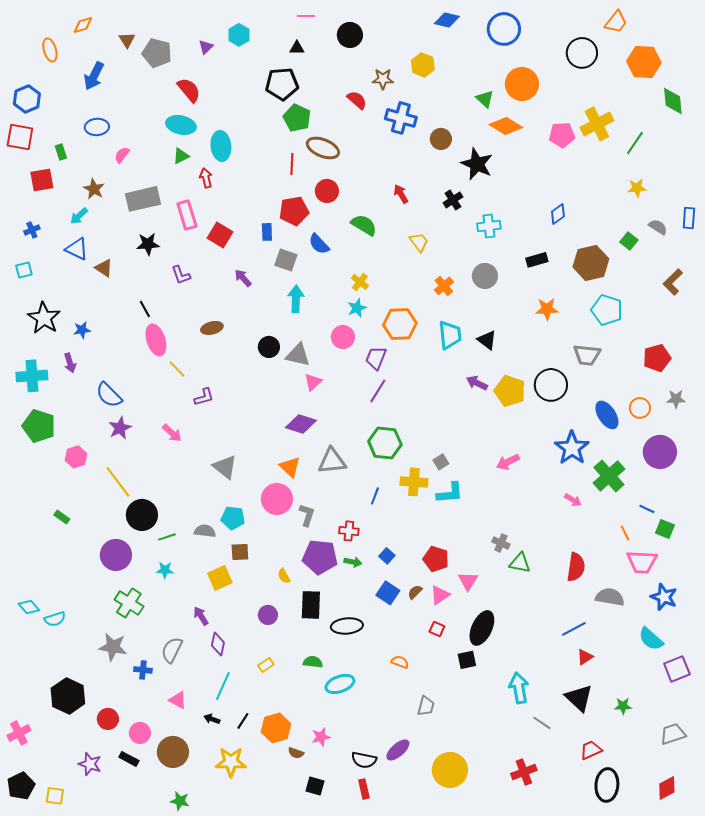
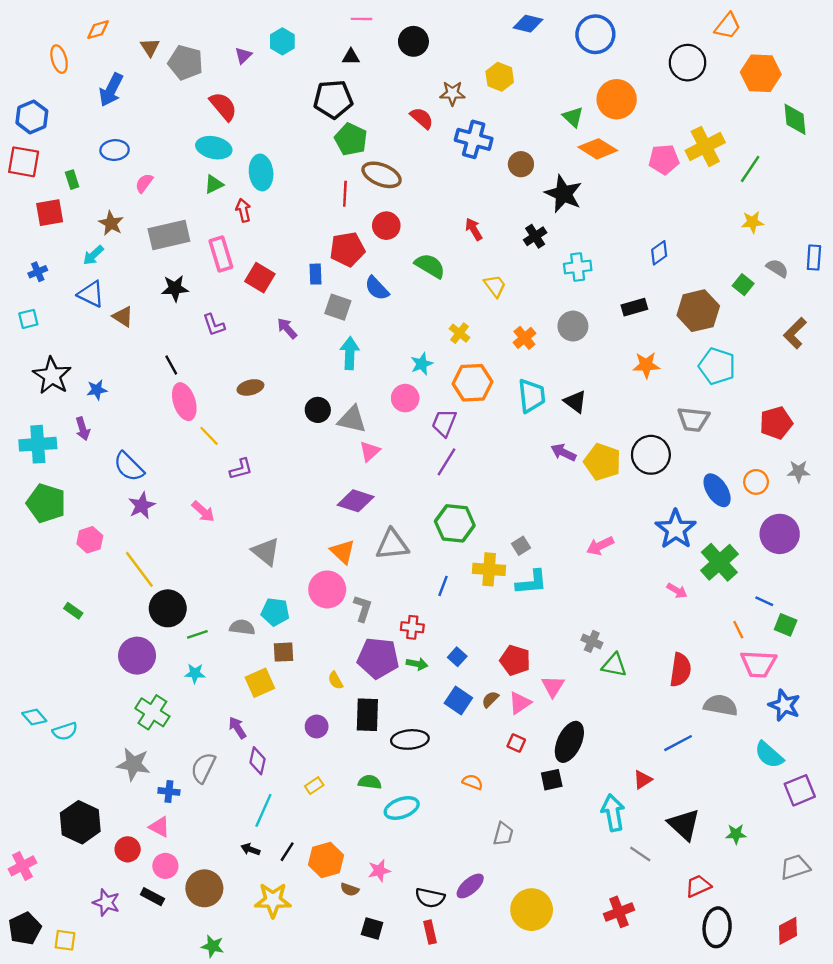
yellow cross: (360, 282) -> (460, 333), moved
red triangle: (585, 657) -> (643, 780), moved
pink triangle: (178, 700) -> (159, 827), moved

